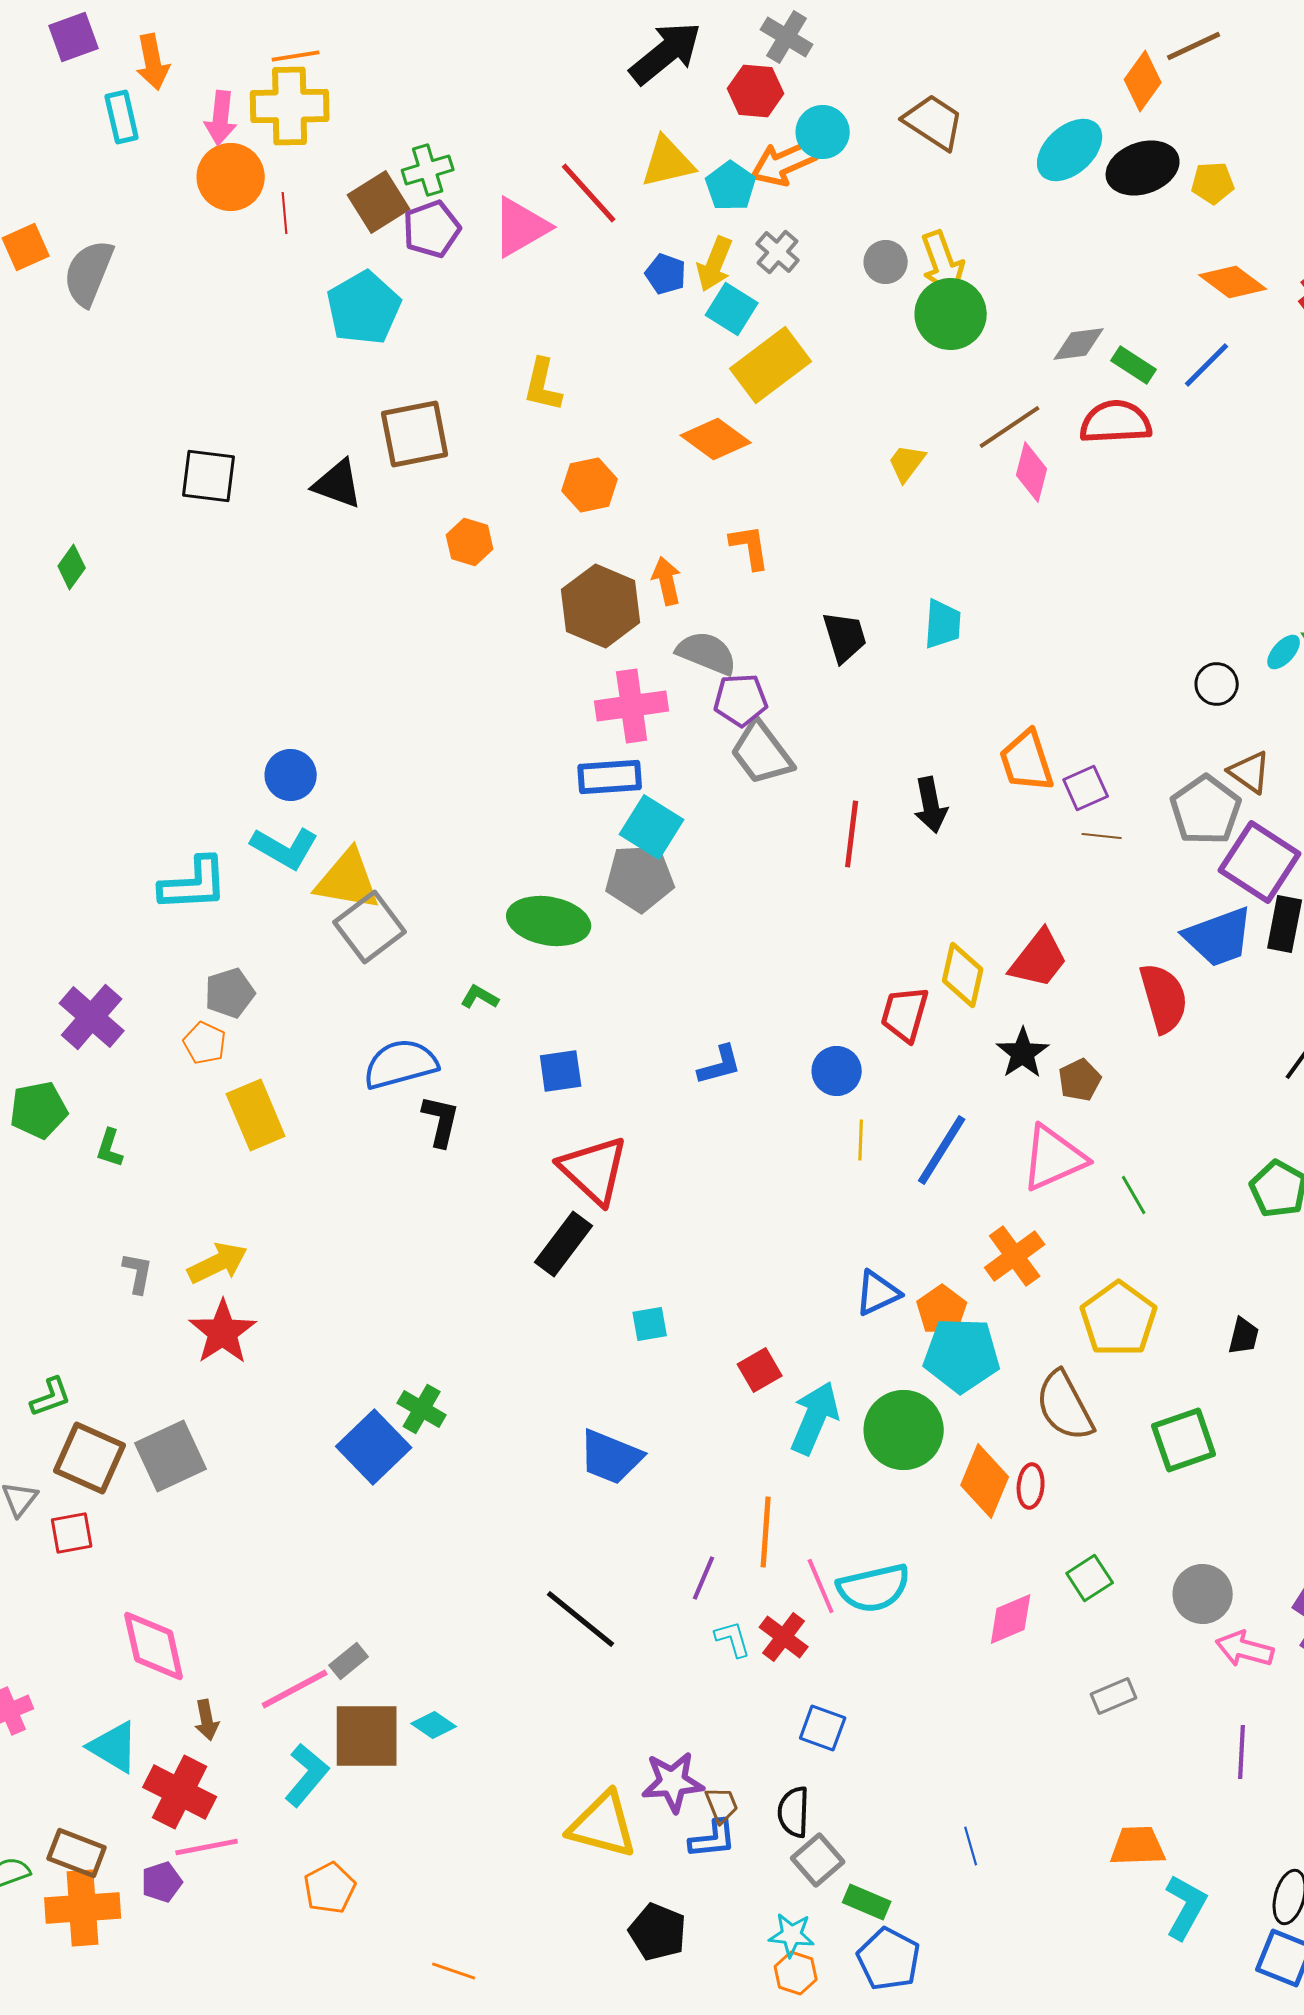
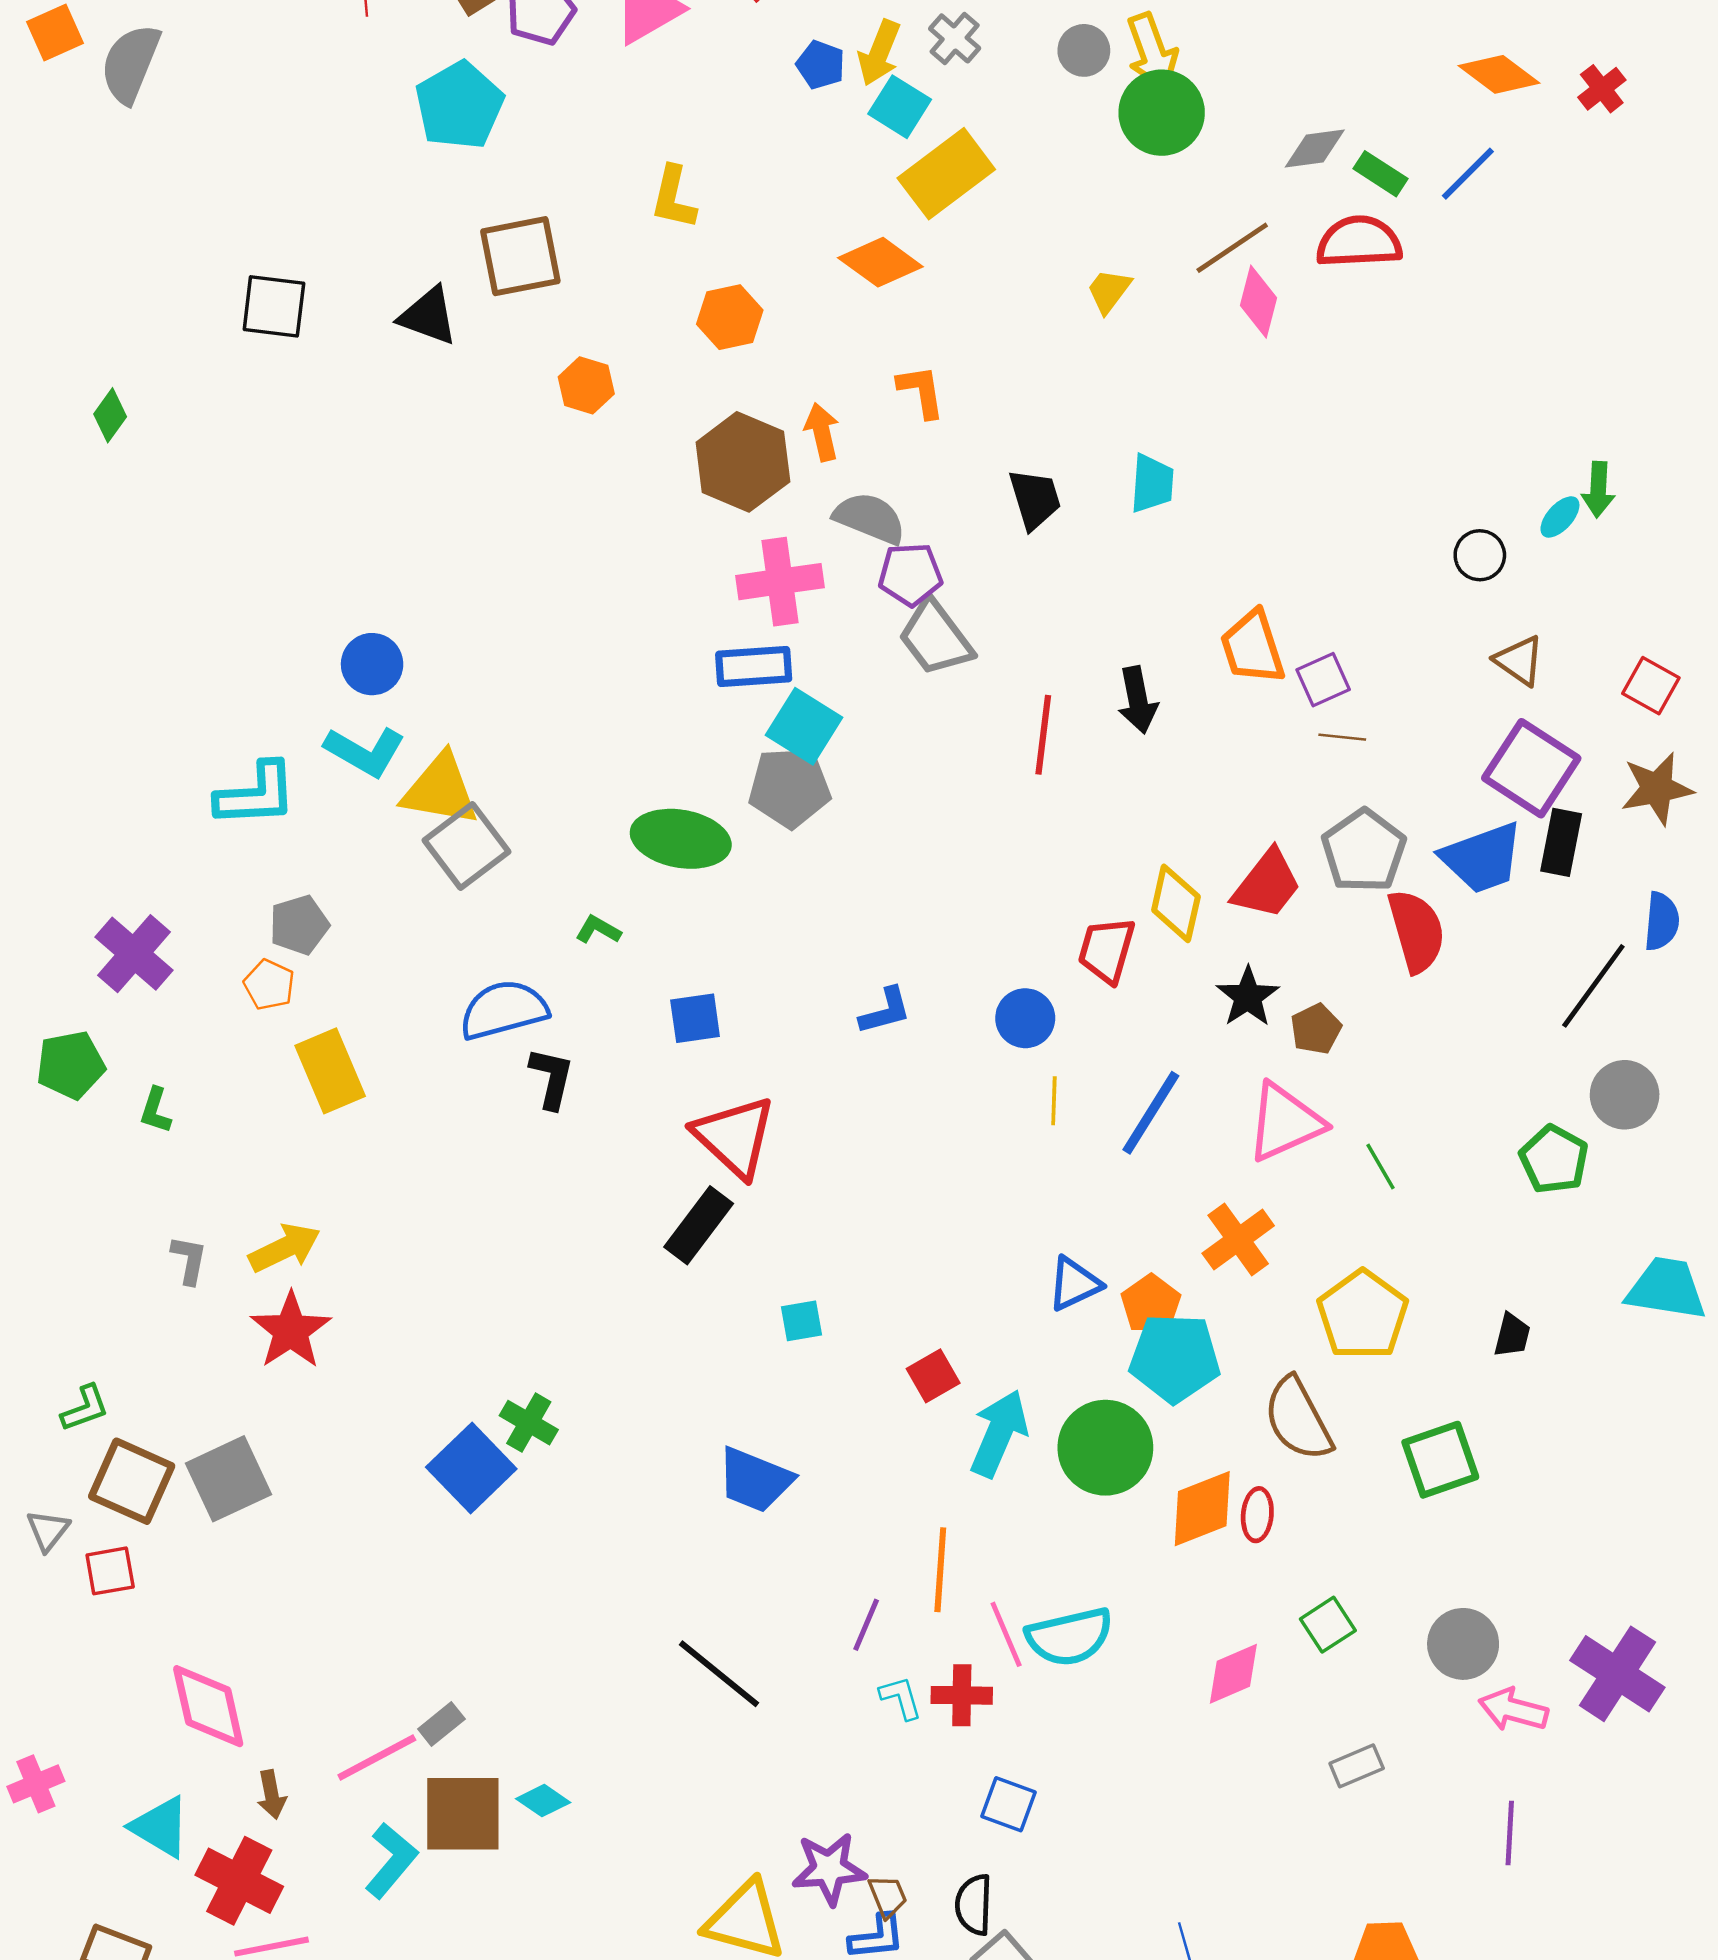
gray pentagon: (1206, 810) -> (1364, 851), moved
orange diamond: (985, 1481) -> (1202, 1509), turned 46
red cross: (784, 1637) -> (962, 1695), turned -36

